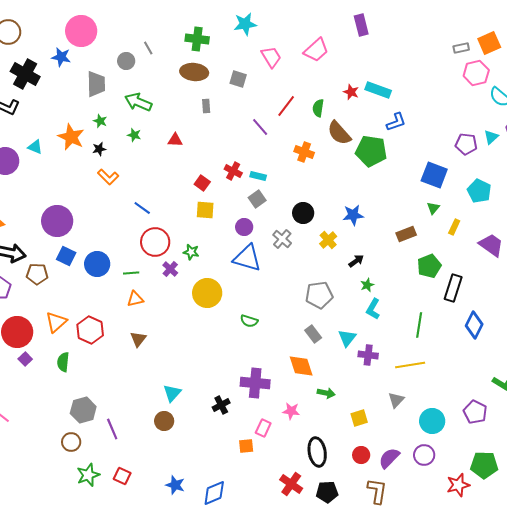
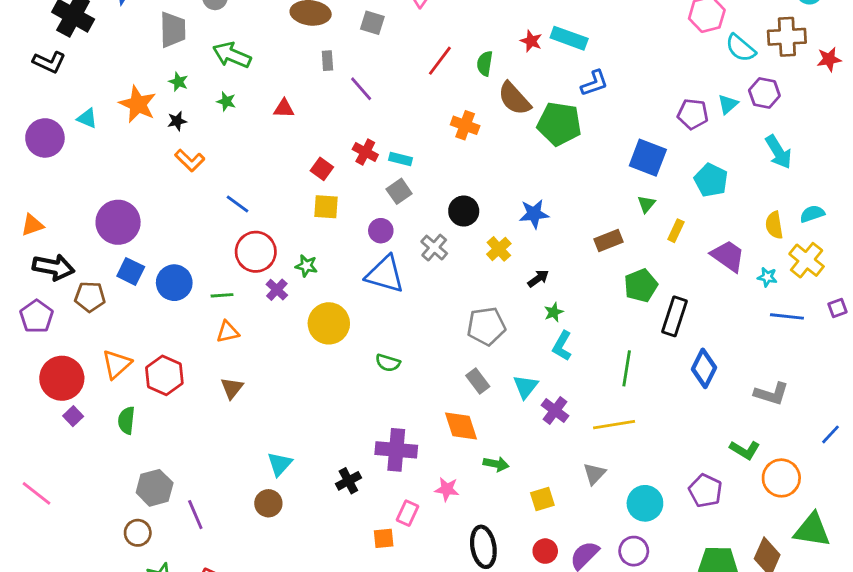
purple line: (260, 127) -> (361, 89), moved
purple cross: (368, 355) -> (555, 411), turned 30

